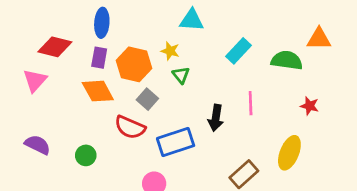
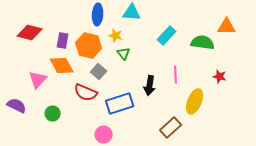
blue ellipse: (102, 23) -> (98, 14), moved
pink triangle: (35, 80) -> (38, 80), moved
yellow ellipse: (289, 153) -> (195, 102), moved

